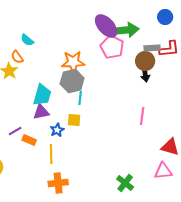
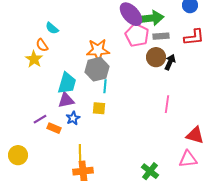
gray rectangle: (152, 48) -> (161, 36), moved
brown circle: (145, 61) -> (156, 57), moved
black arrow: (145, 74) -> (170, 62), turned -147
blue star: (57, 130) -> (73, 118), moved
yellow line: (51, 154) -> (80, 154), moved

